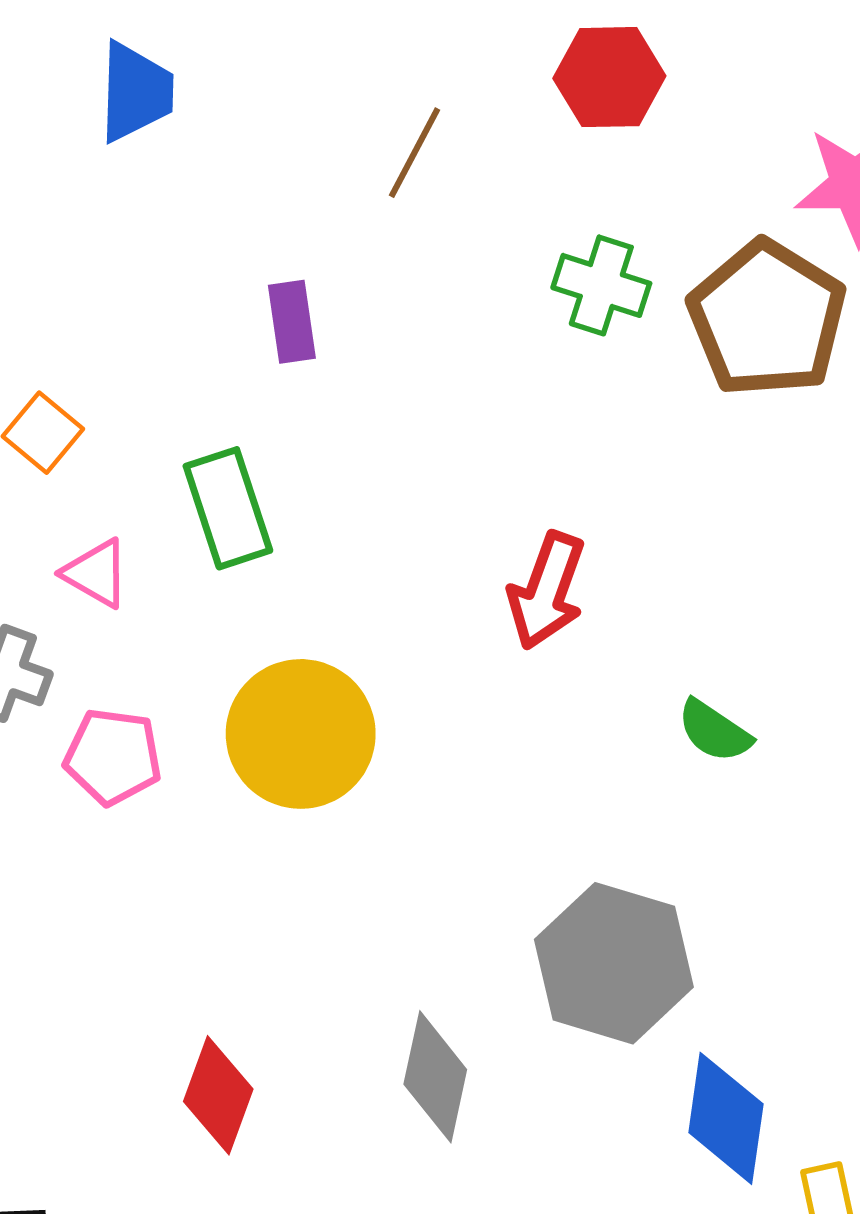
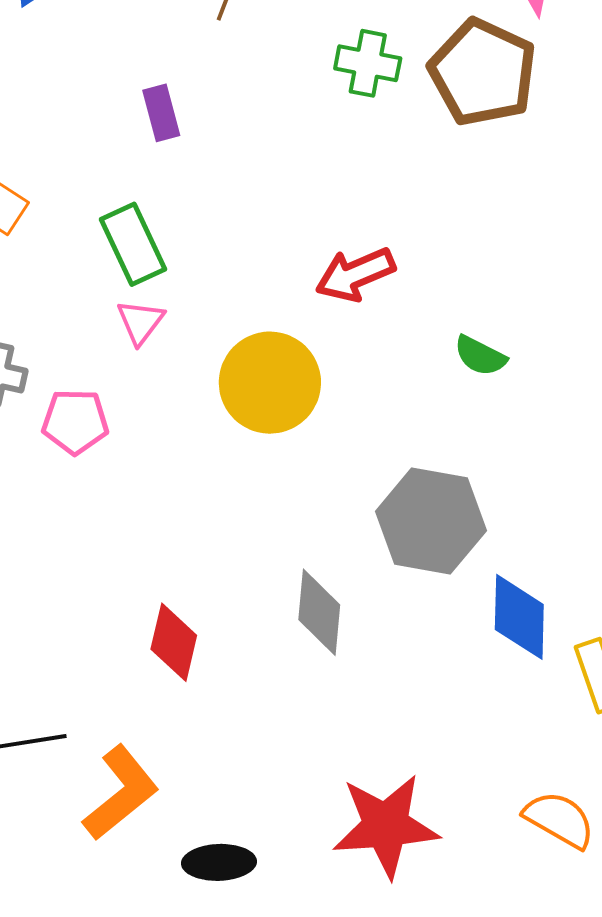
pink triangle: (96, 573) -> (141, 322), moved, turned 44
red arrow: (547, 591) -> (355, 274), turned 54
yellow circle: (301, 734) -> (270, 383), moved

